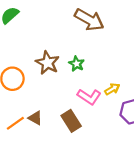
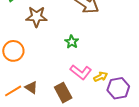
brown star: (47, 63) -> (36, 17), moved, turned -30
yellow arrow: (112, 89) -> (101, 77), moved

